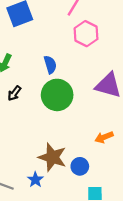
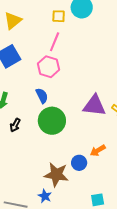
pink hexagon: (86, 34) -> (48, 67), moved
blue circle: (80, 166) -> (79, 163), moved

